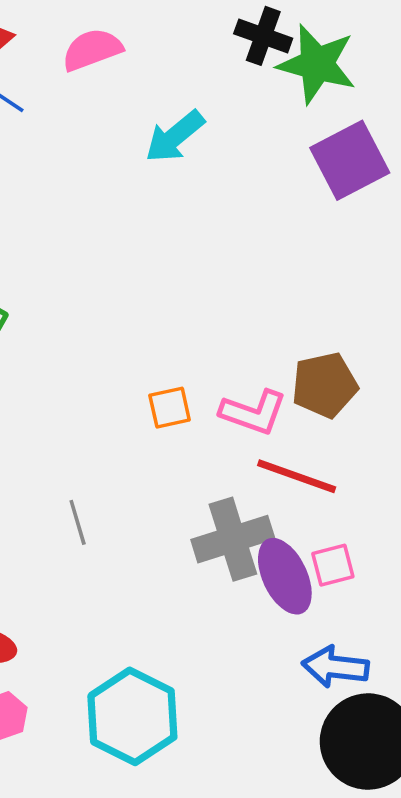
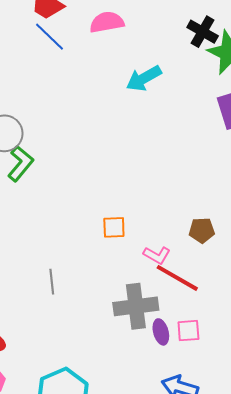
brown pentagon: (325, 385) -> (202, 230), size x0.7
pink L-shape: (253, 412) -> (157, 255), moved, size x0.7
purple ellipse: (285, 576) -> (161, 332), size x0.6

